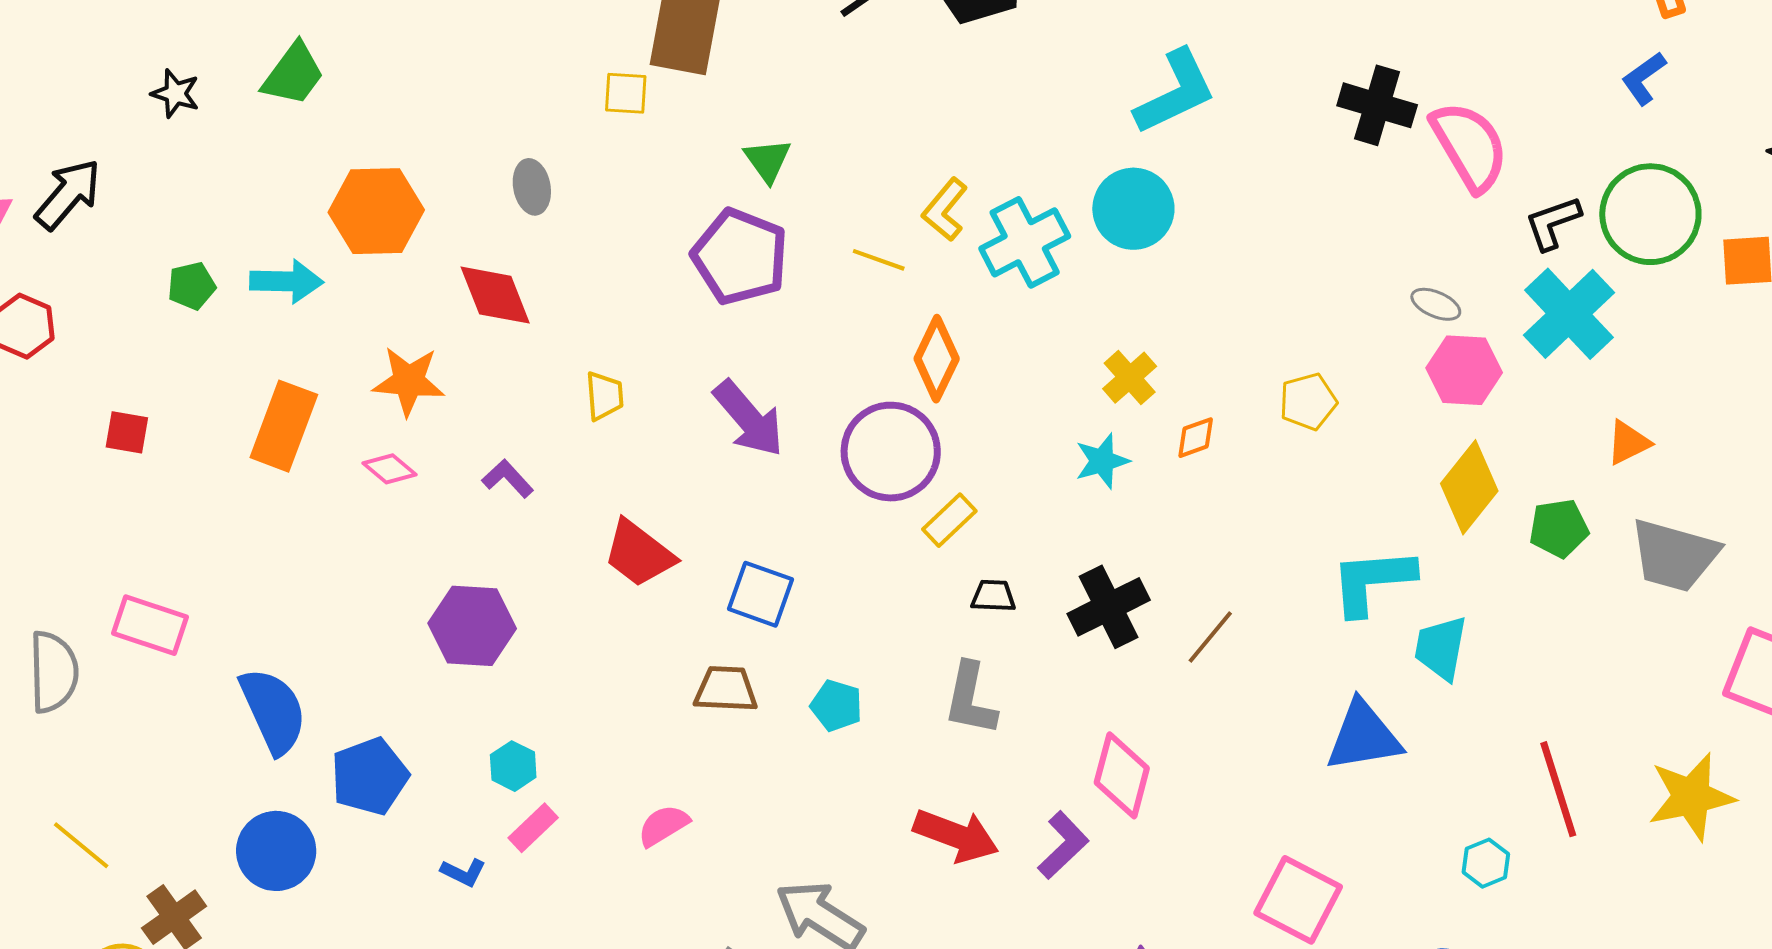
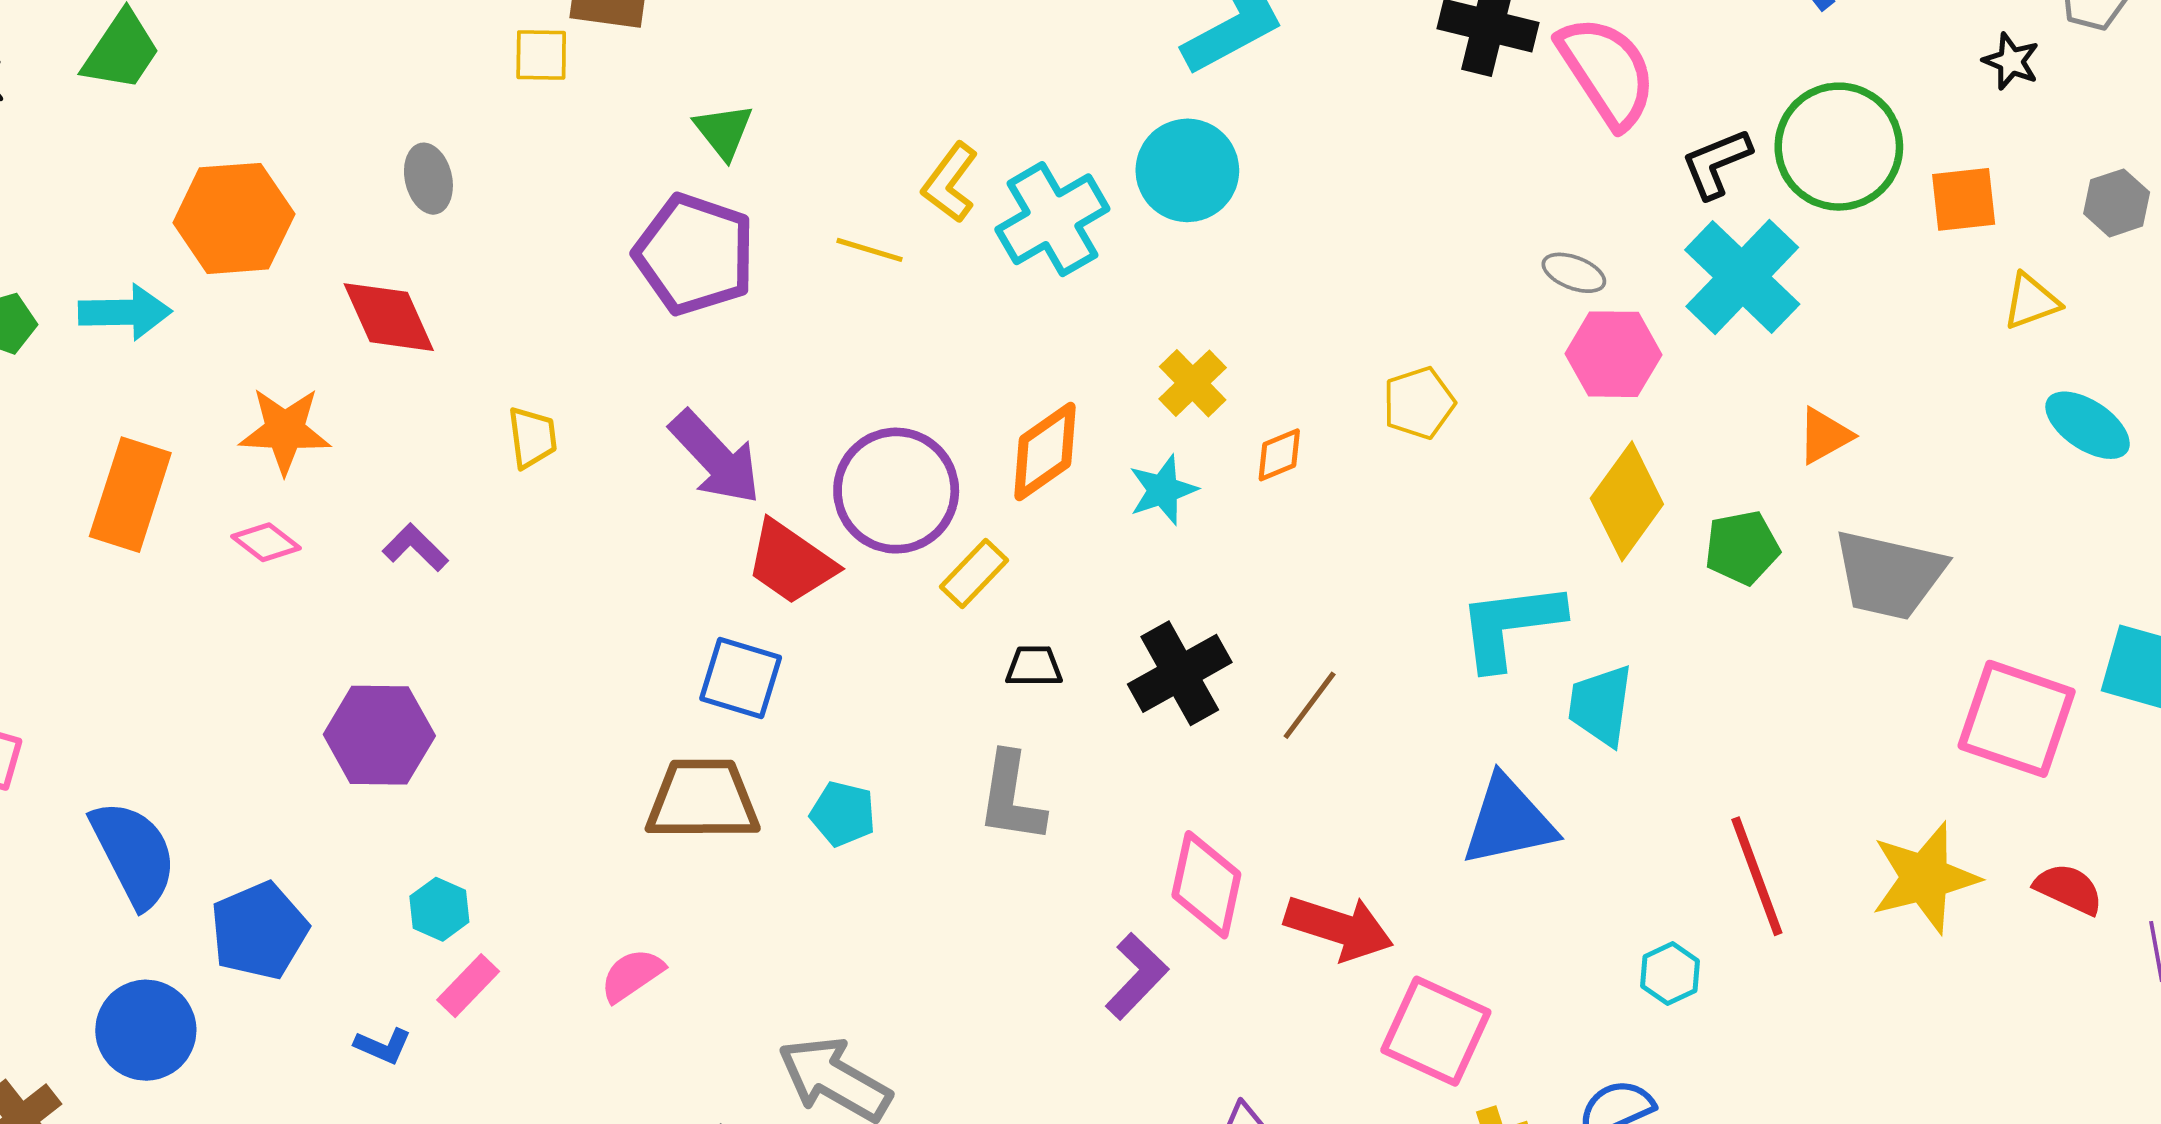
orange diamond: (937, 359) -> (1045, 451), moved, turned 32
red trapezoid: (639, 554) -> (791, 562), moved
brown trapezoid: (726, 689) -> (703, 800), size x1.4
red arrow: (956, 836) -> (1339, 928), moved

